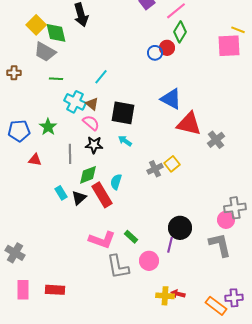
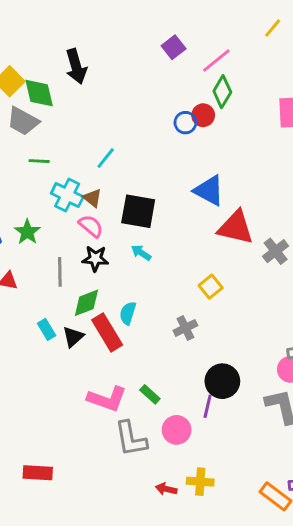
gray cross: (155, 169) -> (185, 328), moved
red arrow: (178, 294) -> (166, 489), moved

